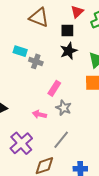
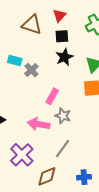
red triangle: (77, 12) -> (59, 16), moved
gray cross: (36, 61) -> (31, 70), turned 32
pink arrow: (39, 115) -> (39, 124), size x1.5

